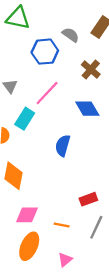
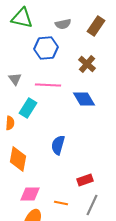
gray semicircle: (71, 35) -> (63, 24), moved, turned 133
pink line: (47, 93) -> (48, 85), turned 50
blue semicircle: (63, 146) -> (58, 145), moved

